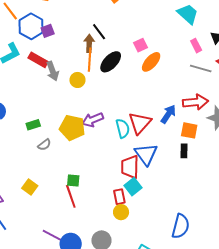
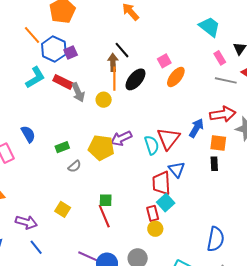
blue triangle: (146, 154) -> (177, 169), size x0.7

